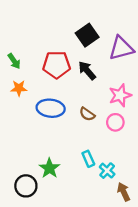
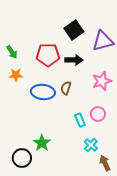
black arrow: (87, 71) -> (74, 60), turned 132
brown semicircle: (87, 114) -> (66, 88), moved, turned 72
pink circle: (115, 122) -> (98, 114), moved
cyan rectangle: (88, 159) -> (80, 120), moved

